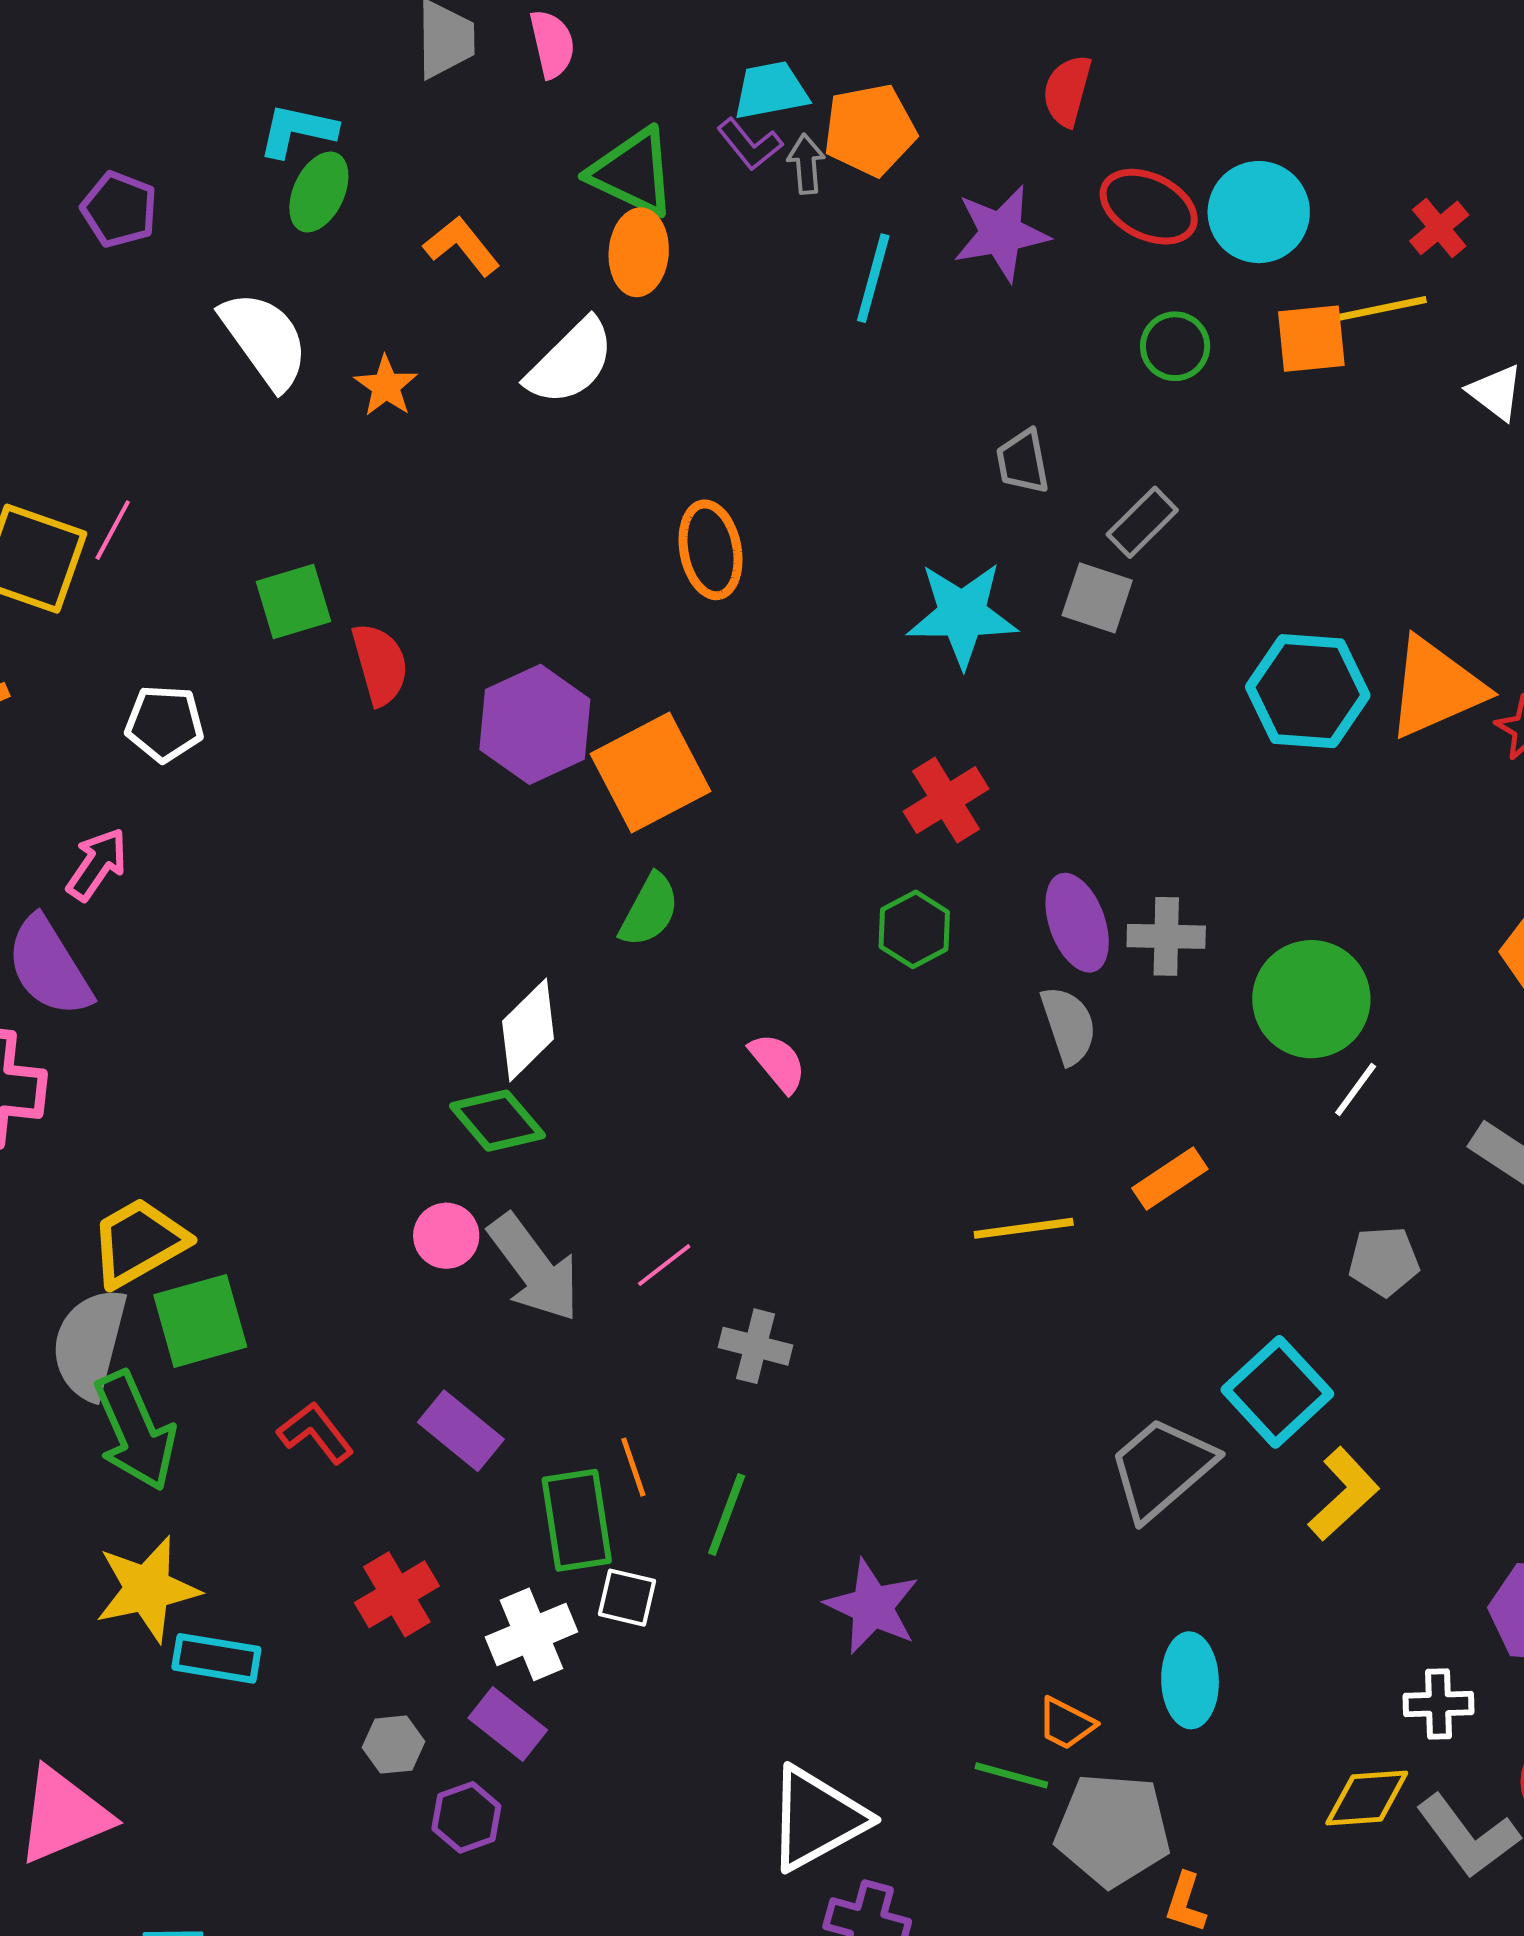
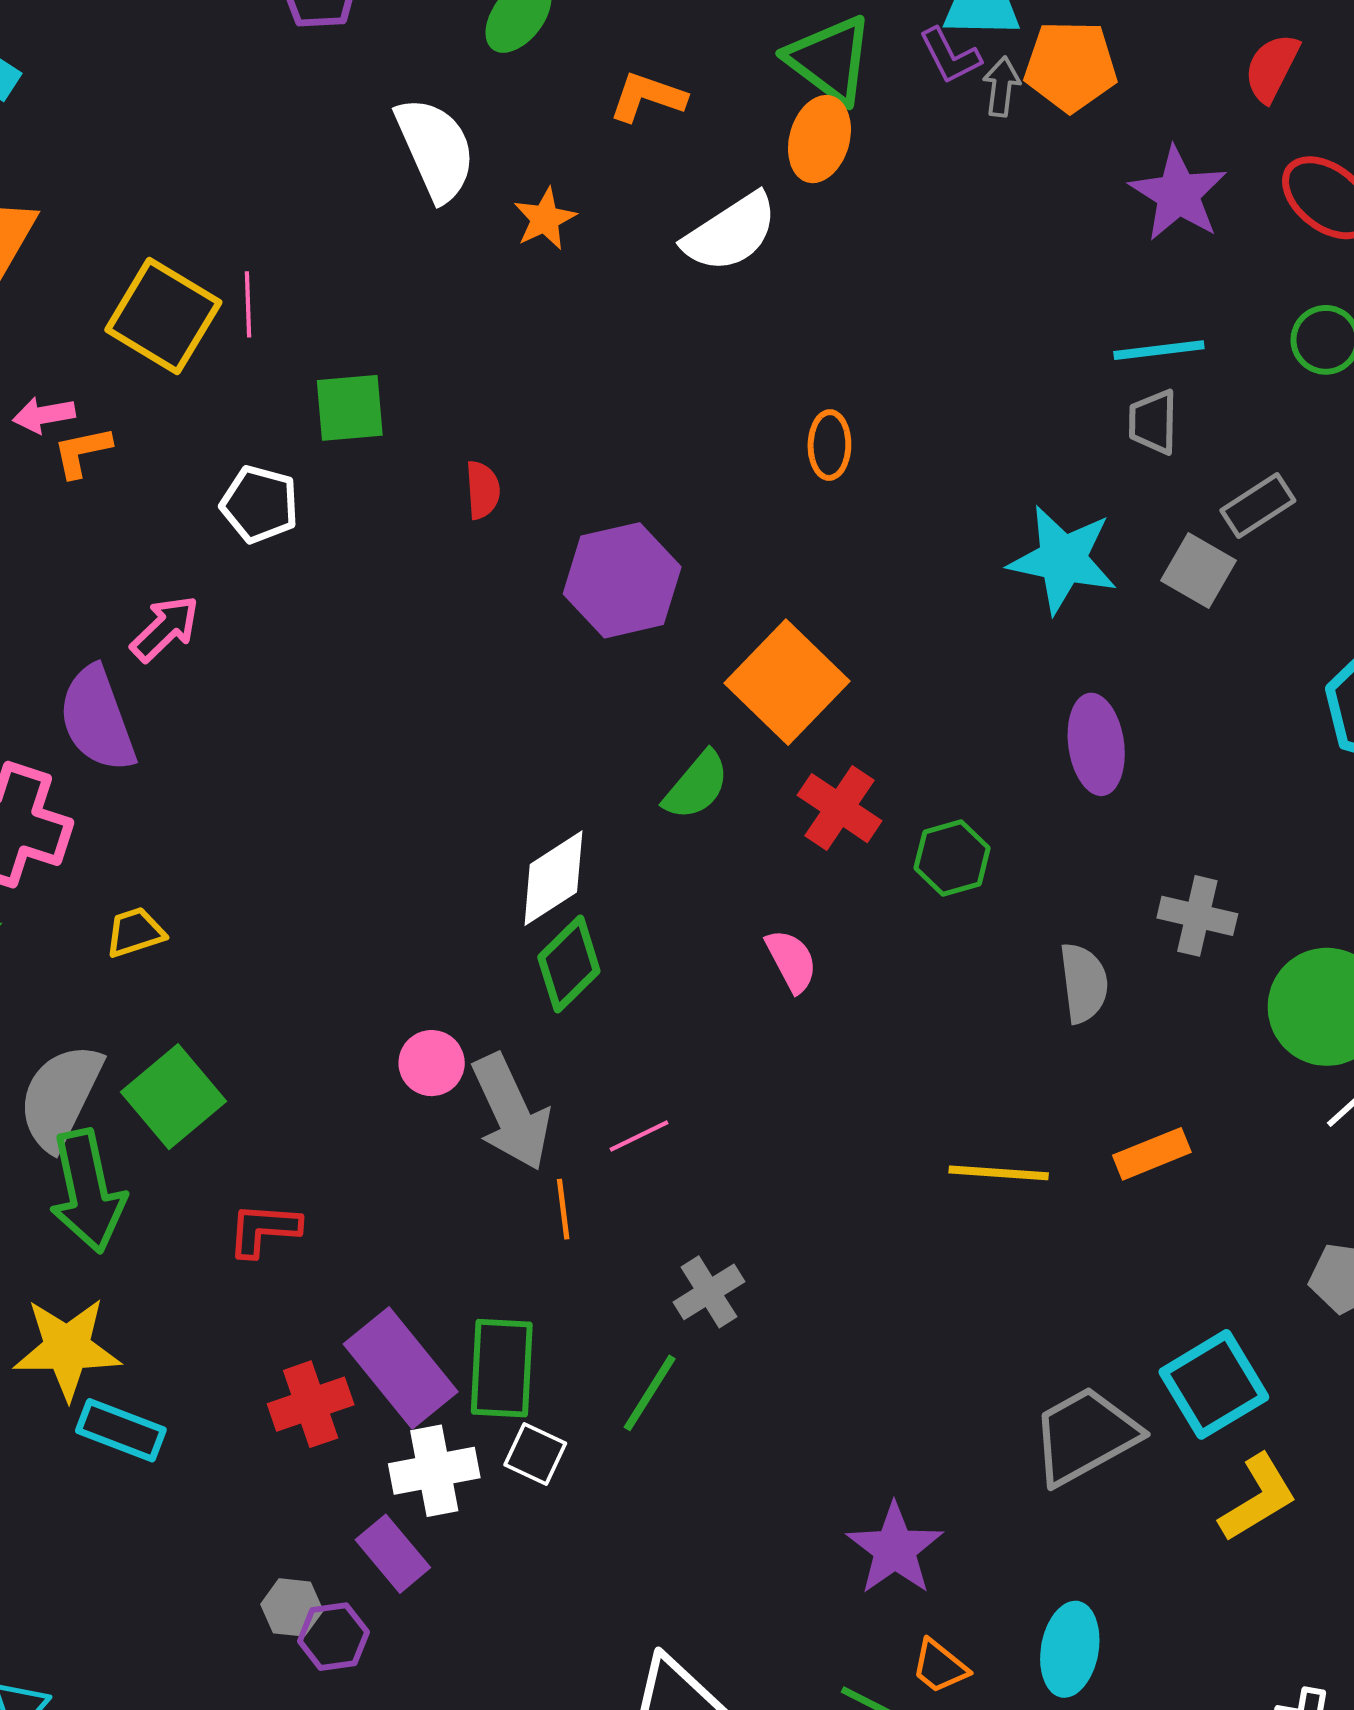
purple star: (1001, 233) -> (1178, 194), turned 30
orange L-shape: (462, 246) -> (647, 97), turned -44
cyan line: (873, 278) -> (1159, 350), moved, turned 56
pink line: (113, 530) -> (248, 304), turned -42
orange ellipse: (711, 550) -> (829, 445), size x0.7
green square: (294, 602) -> (350, 408), moved
red semicircle: (380, 664) -> (483, 490), size x0.7
orange square: (650, 772) -> (787, 682), moved, turned -30
red cross: (946, 800) -> (839, 808), moved, turned -36
purple ellipse: (1077, 923) -> (1096, 744), moved
green diamond: (497, 1121) -> (569, 964), moved, turned 74
yellow trapezoid: (139, 1242) -> (135, 932), moved, size x0.6
green square: (200, 1321) -> (173, 1097), turned -36
gray cross: (755, 1346) -> (709, 1292), moved, turned 32
purple rectangle: (461, 1431) -> (401, 1368), moved, size x1.4
red L-shape: (316, 1433) -> (264, 1229), turned -60
orange line: (633, 1467) -> (563, 1209), moved
purple star: (872, 1607) -> (895, 1549), moved
gray hexagon: (394, 1745) -> (292, 1607), moved

